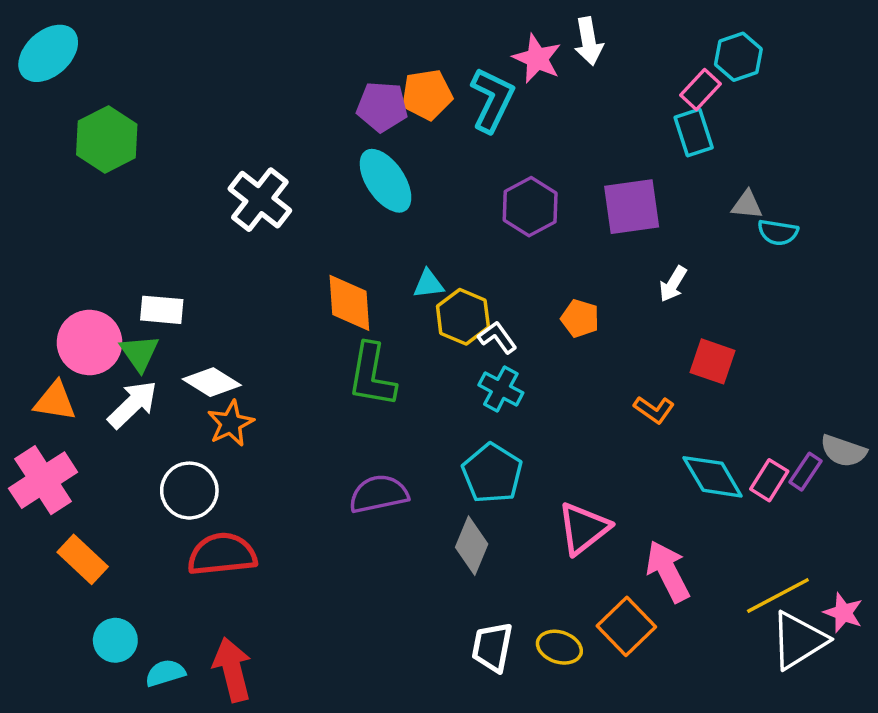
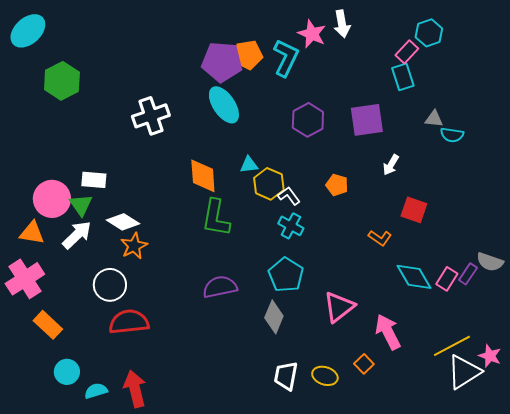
purple pentagon: (382, 107) -> (222, 62), size x1.4
white cross: (260, 200) -> (151, 116), turned 33
orange square: (626, 626) -> (364, 364), size x0.6

